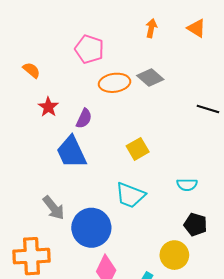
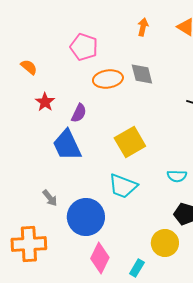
gray diamond: (150, 78) -> (142, 74), turned 35
yellow square: (138, 149) -> (130, 142), size x1.4
gray arrow: (54, 208) -> (50, 198), size x0.7

